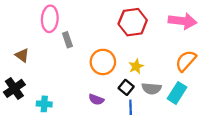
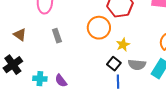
gray rectangle: (67, 40) -> (57, 36), moved
orange circle: (103, 62) -> (99, 28), moved
purple semicircle: (96, 100) -> (61, 81), moved, turned 32

